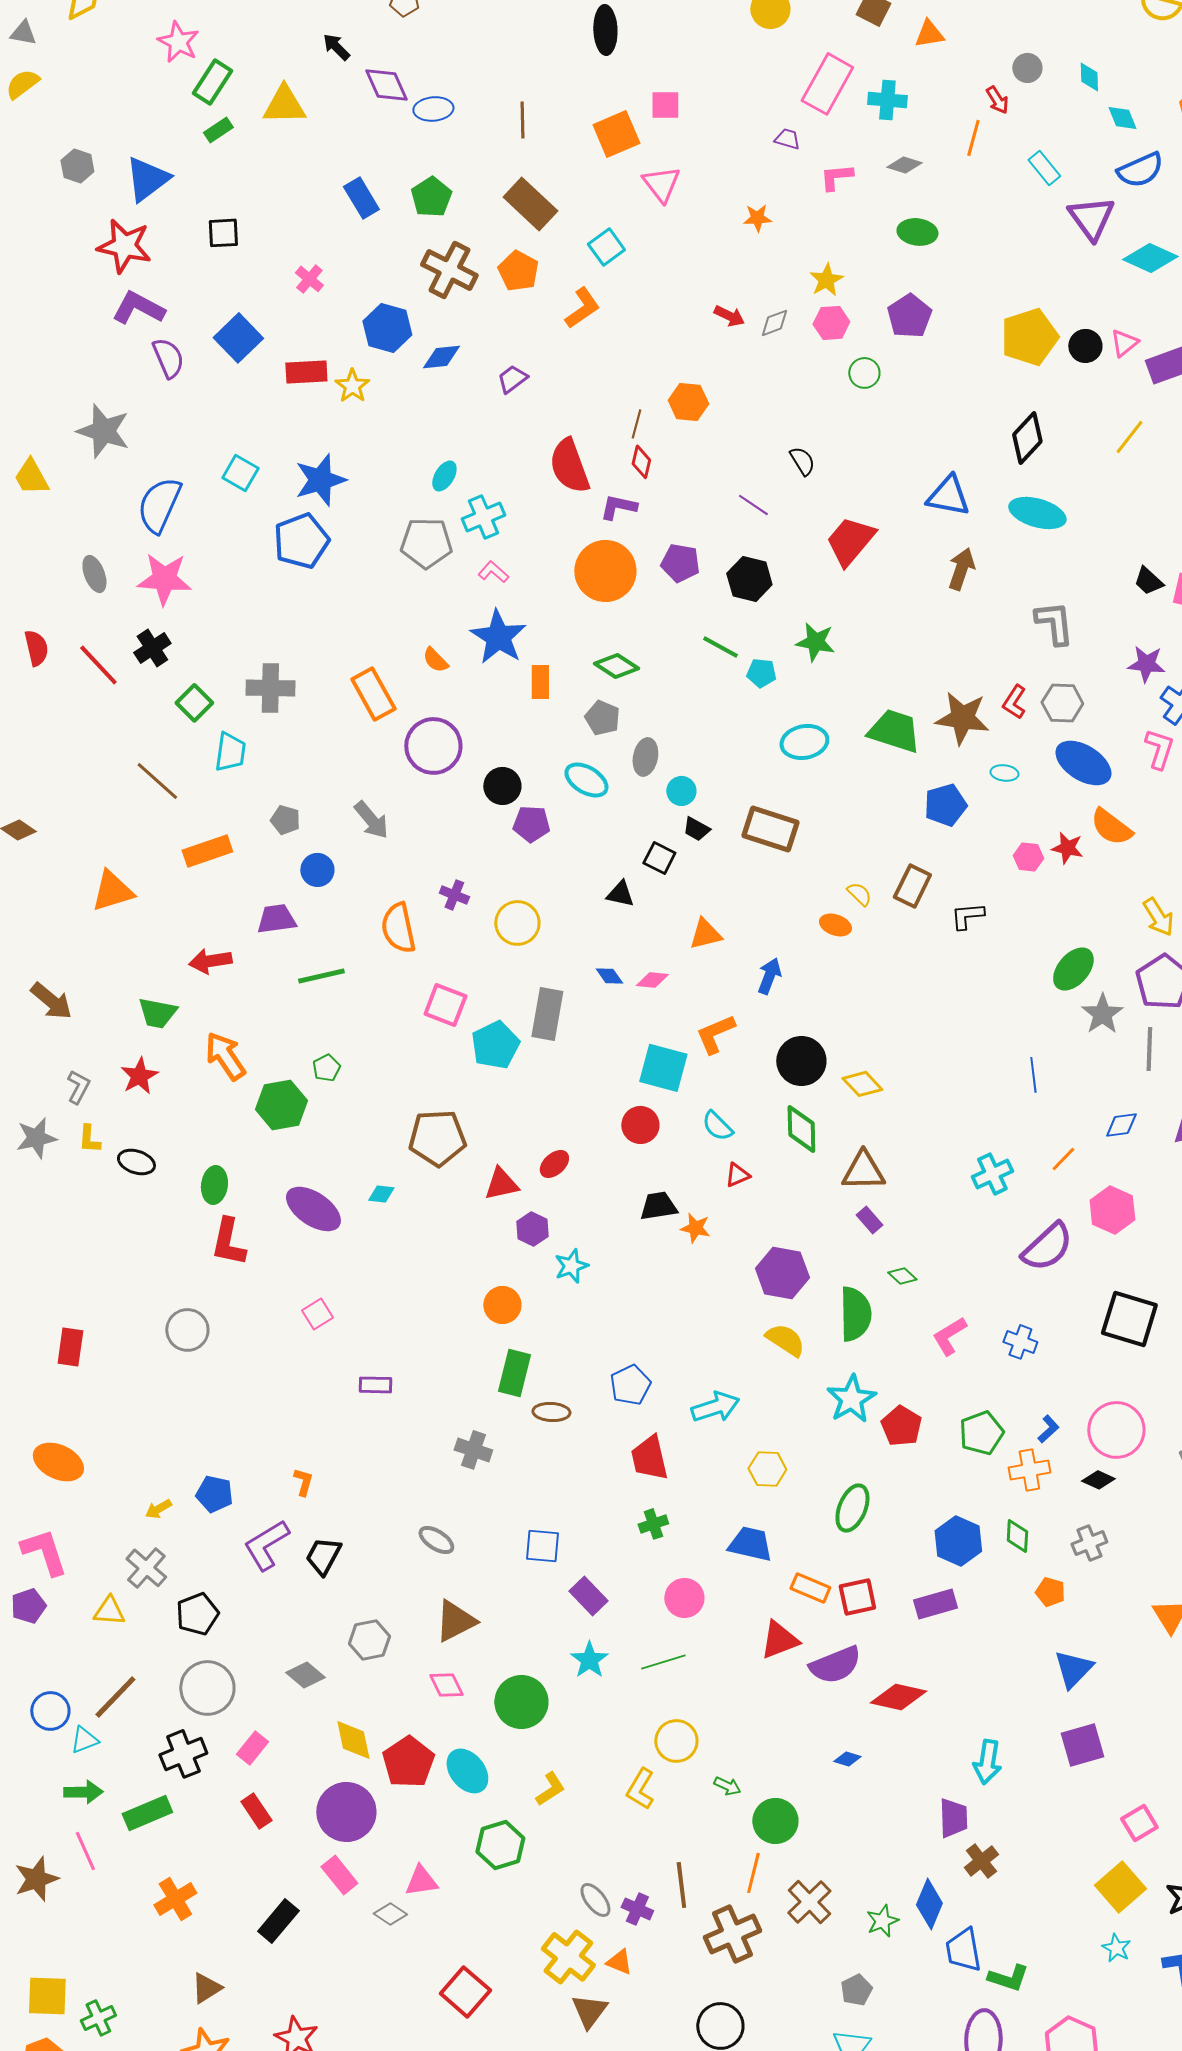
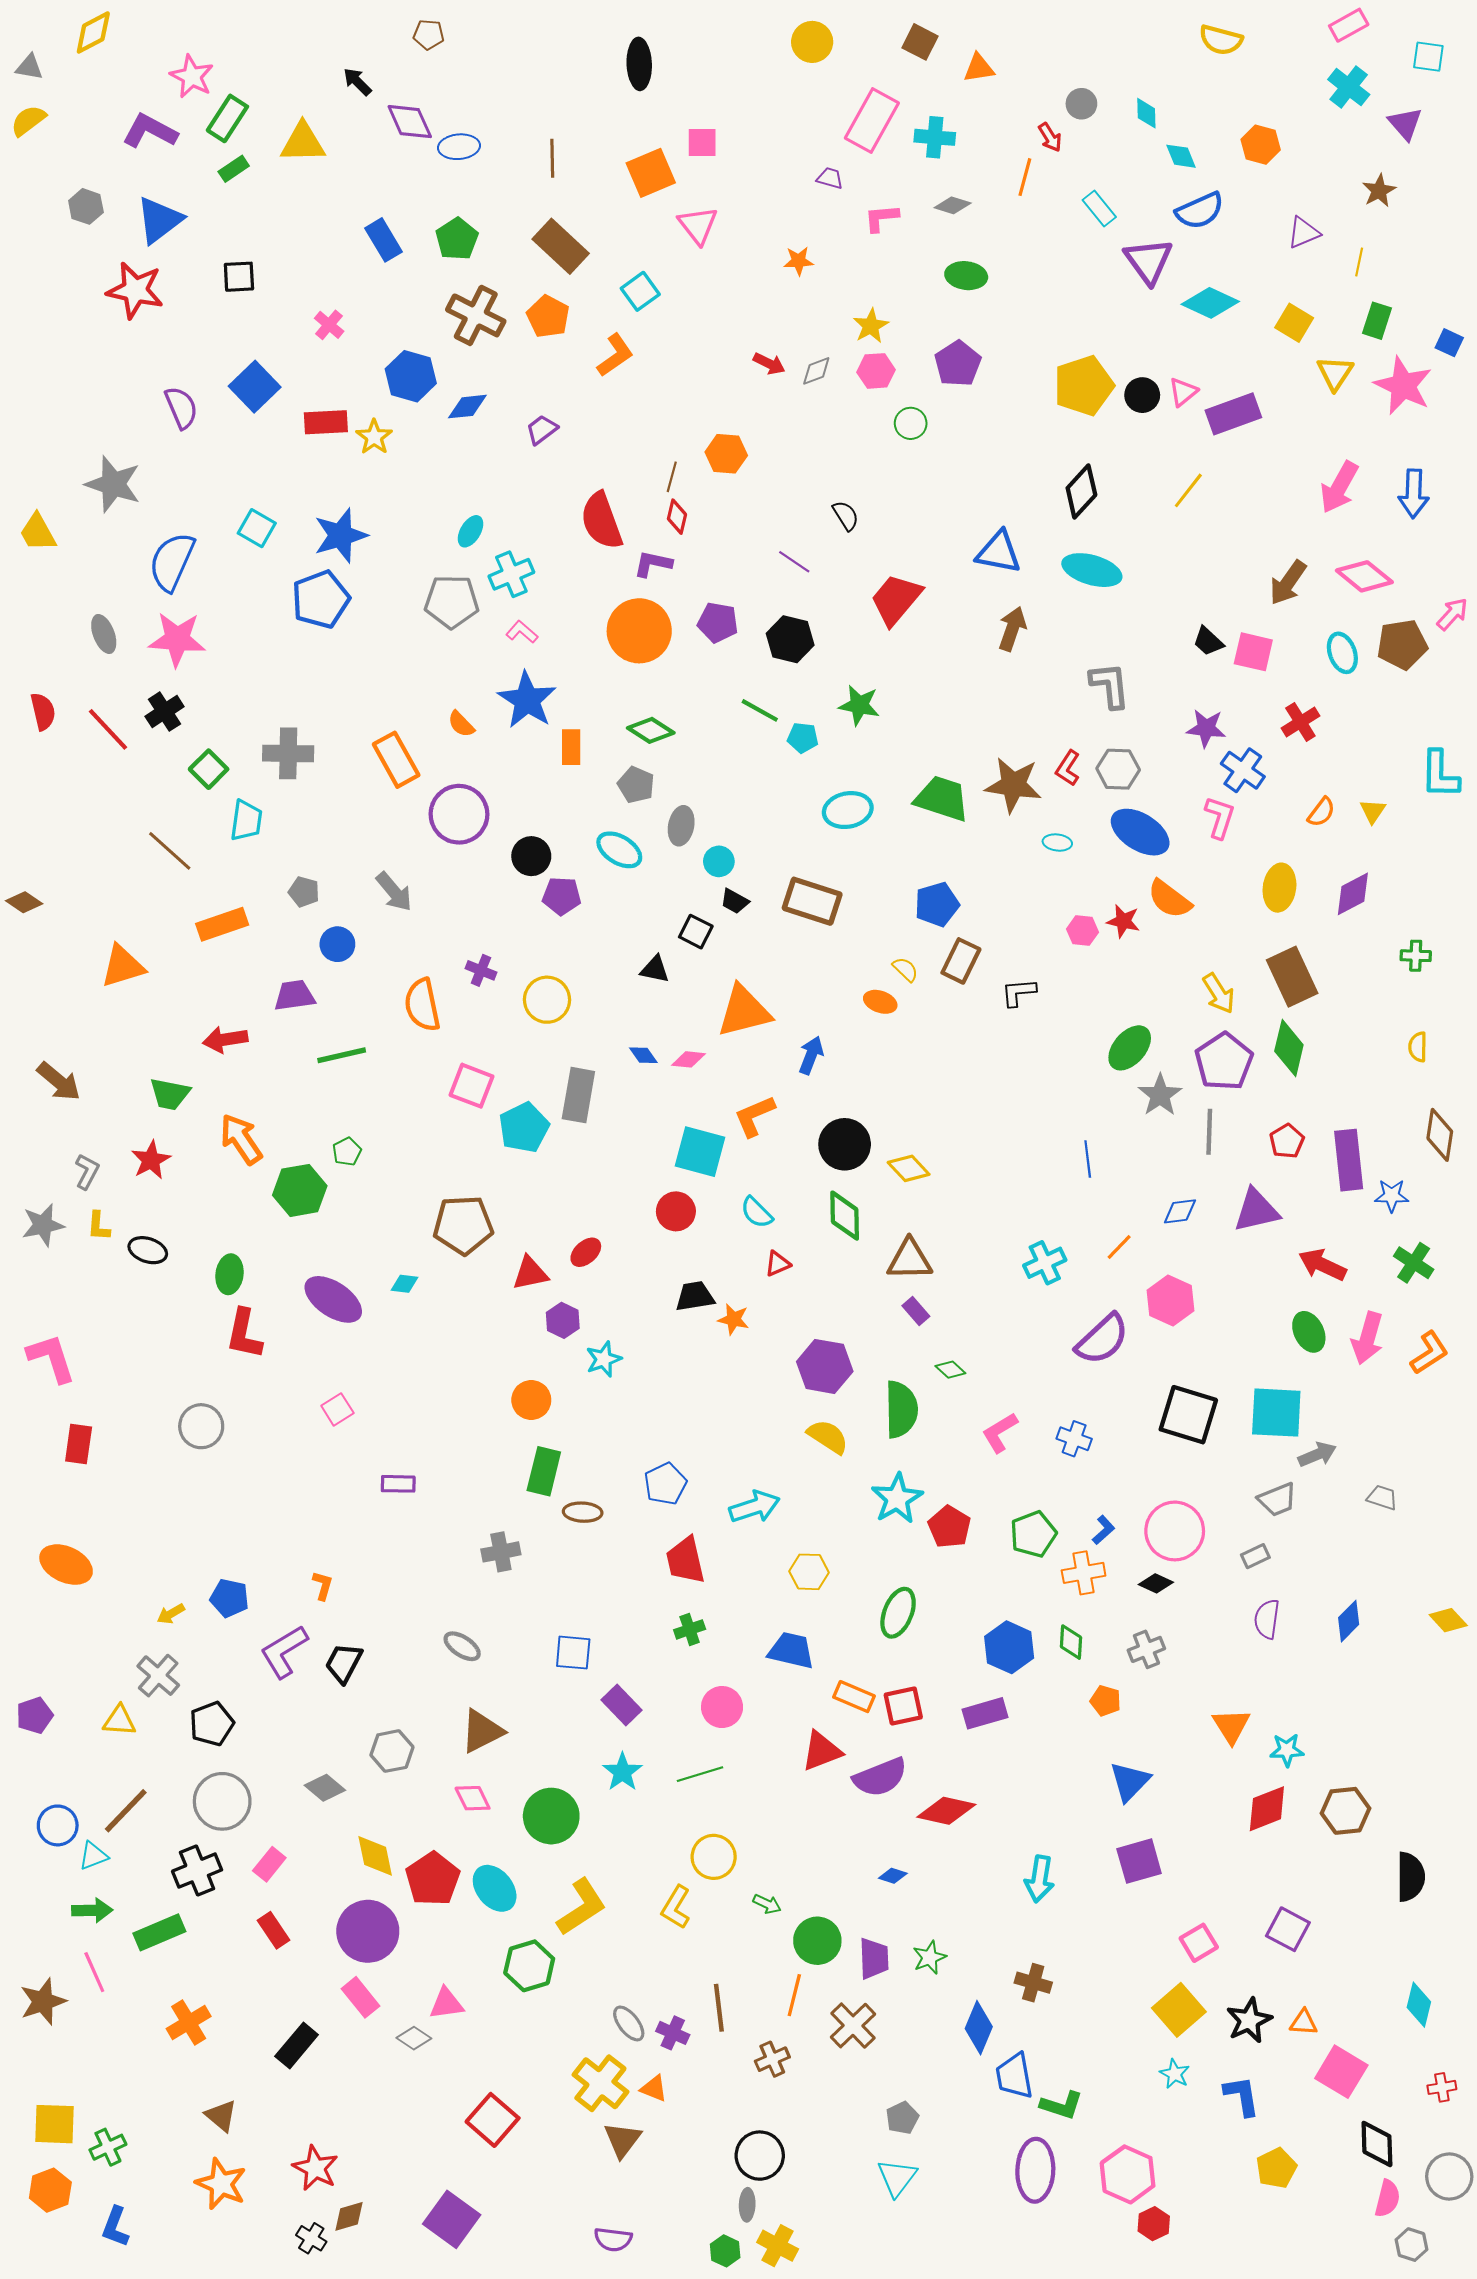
purple L-shape: (138, 308) -> (150, 131), moved
blue pentagon: (945, 805) -> (937, 904), moved
orange triangle: (705, 934) -> (744, 1011), size x1.6
gray cross: (473, 1450) -> (501, 1552), turned -30
pink L-shape: (44, 1552) -> (51, 1358), moved
yellow L-shape: (550, 1789) -> (582, 1907), size x1.6
purple trapezoid: (953, 1818) -> (874, 1959), moved
brown cross: (981, 1861) -> (1033, 1983), turned -36
green star: (882, 1921) -> (929, 1957), moved
brown cross: (732, 1934) -> (772, 2059), size x0.6
brown triangle: (206, 1988) -> (221, 2116), turned -48

